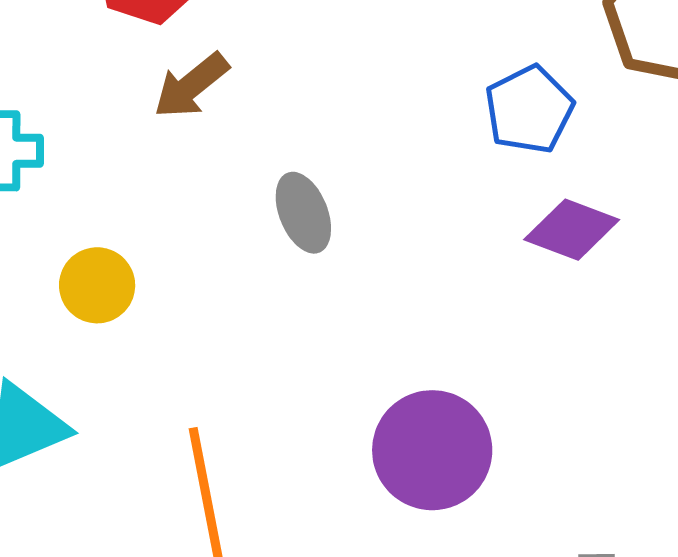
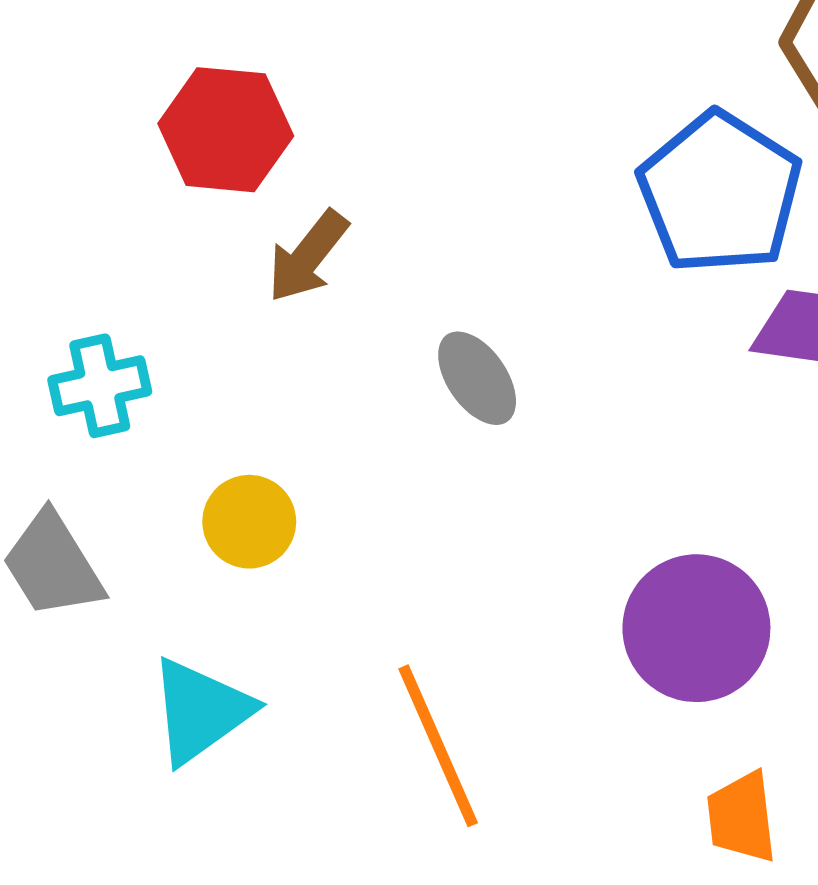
blue pentagon: (529, 109) -> (720, 193), size x1.5

